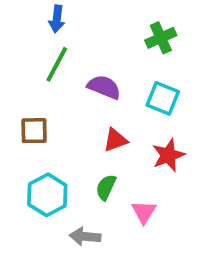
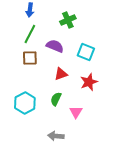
green cross: (161, 38) -> (68, 20), moved
brown square: (34, 131) -> (30, 58), moved
gray arrow: (85, 236) -> (56, 136), moved

